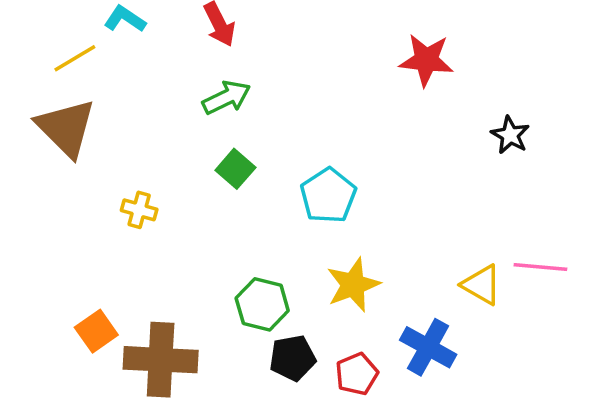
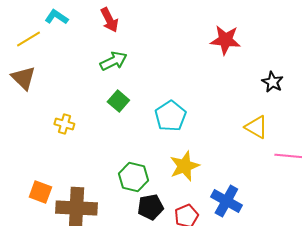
brown triangle: (66, 128) -> (23, 78), size x0.7
yellow triangle: (482, 285) -> (256, 127), moved
orange square: (96, 331) -> (40, 192), turned -35

